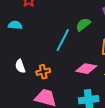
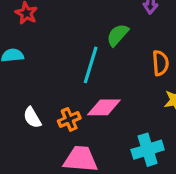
pink diamond: (86, 69) -> (104, 107), moved

